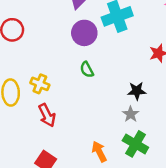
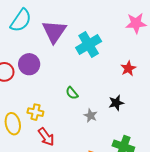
purple circle: (84, 33) -> (29, 64), moved
gray star: (131, 114) -> (91, 116), moved

